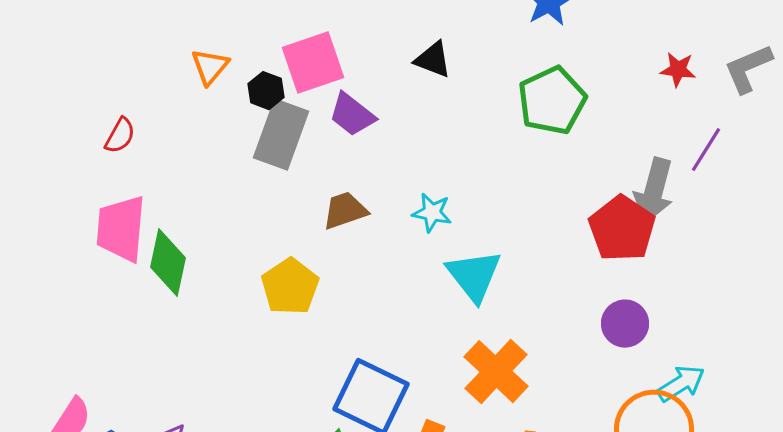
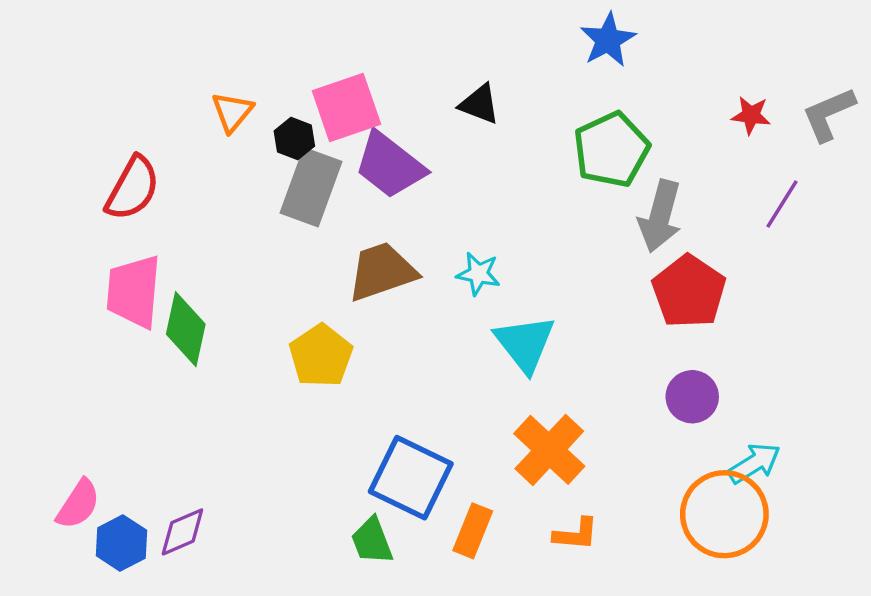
purple trapezoid: (352, 115) -> (390, 165), size x1.4
red semicircle: (120, 136) -> (133, 188), size x1.6
gray arrow: (654, 191) -> (660, 216), moved
brown trapezoid: (345, 211) -> (382, 272), size x1.4

